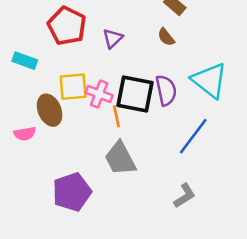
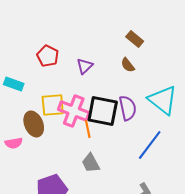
red pentagon: (67, 26) -> (48, 56), size x0.7
pink cross: (99, 94) -> (74, 111), size x1.4
gray trapezoid: (120, 158) -> (91, 163), size x0.7

